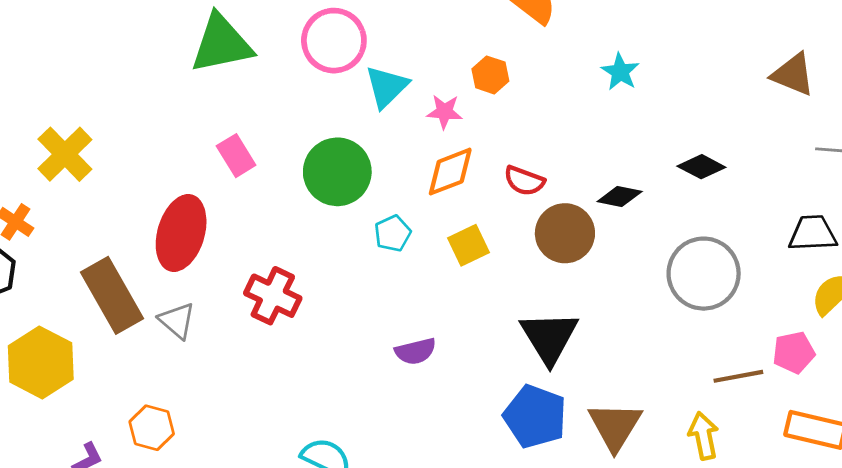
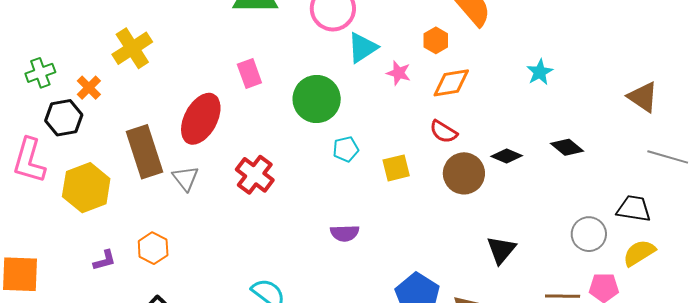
cyan star: (620, 72) -> (540, 72), moved
orange hexagon: (490, 75) -> (436, 40), moved
orange diamond: (450, 172) -> (451, 83), moved
gray circle: (704, 274) -> (589, 234), moved, size x0.7
black triangle: (549, 337) -> (501, 250), moved, size x0.7

